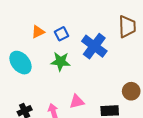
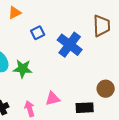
orange triangle: (38, 32) -> (15, 13), moved
green star: (60, 61) -> (23, 69), moved

